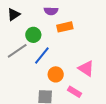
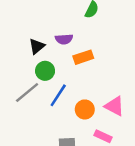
black triangle: (14, 14) -> (37, 46), moved
orange circle: (56, 74) -> (85, 109), moved

